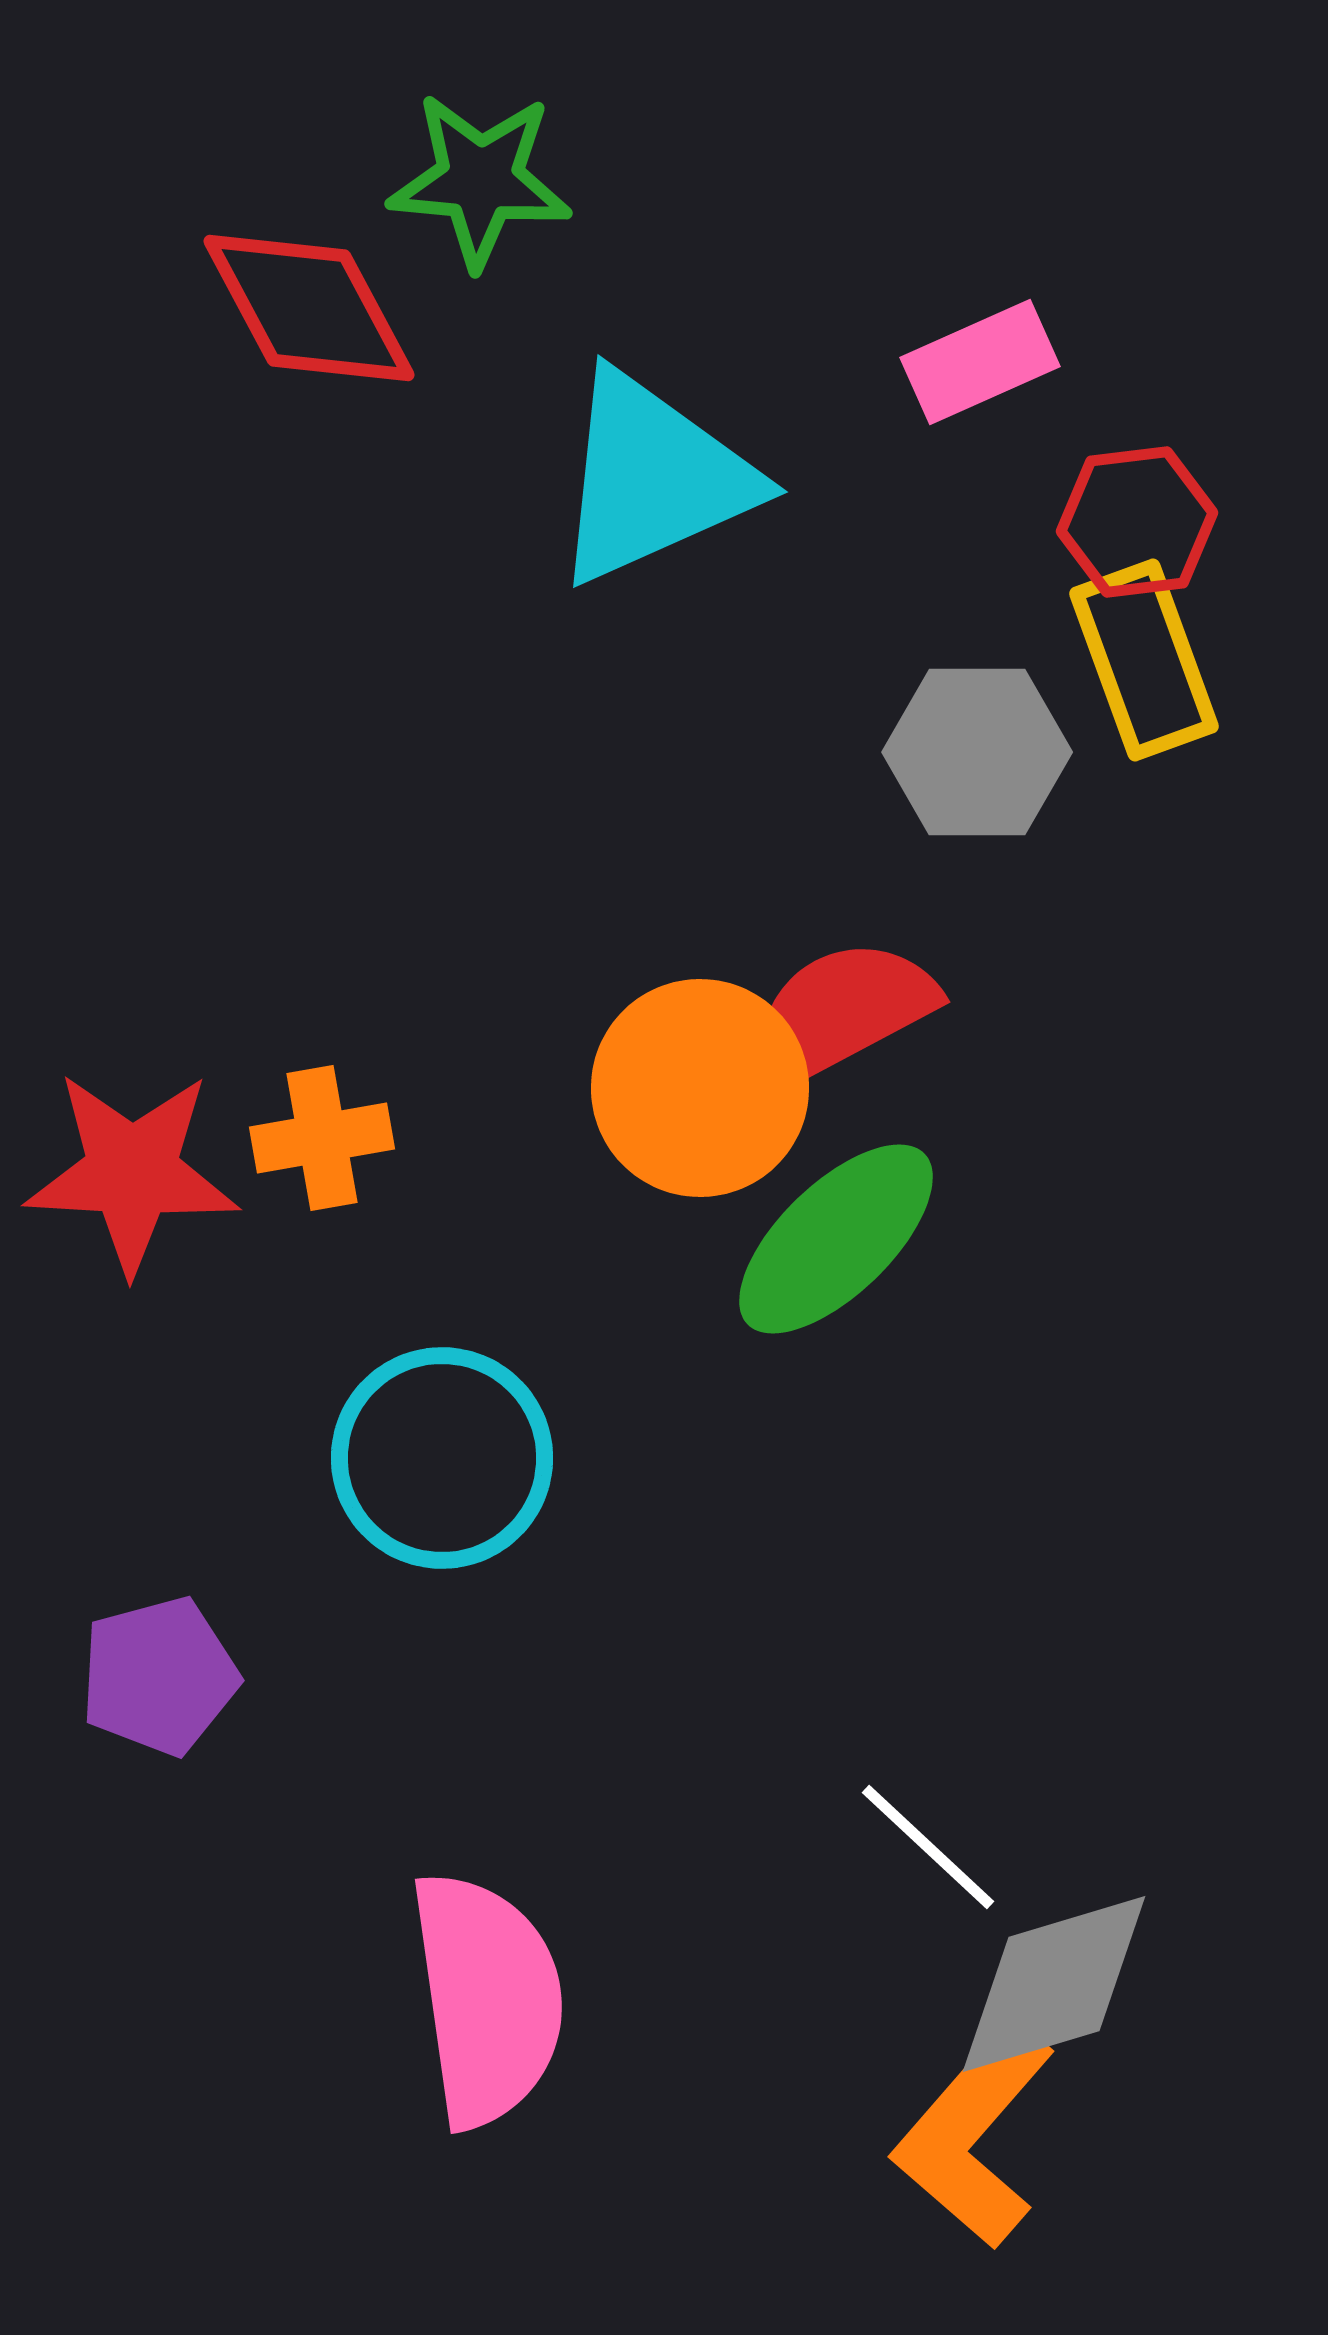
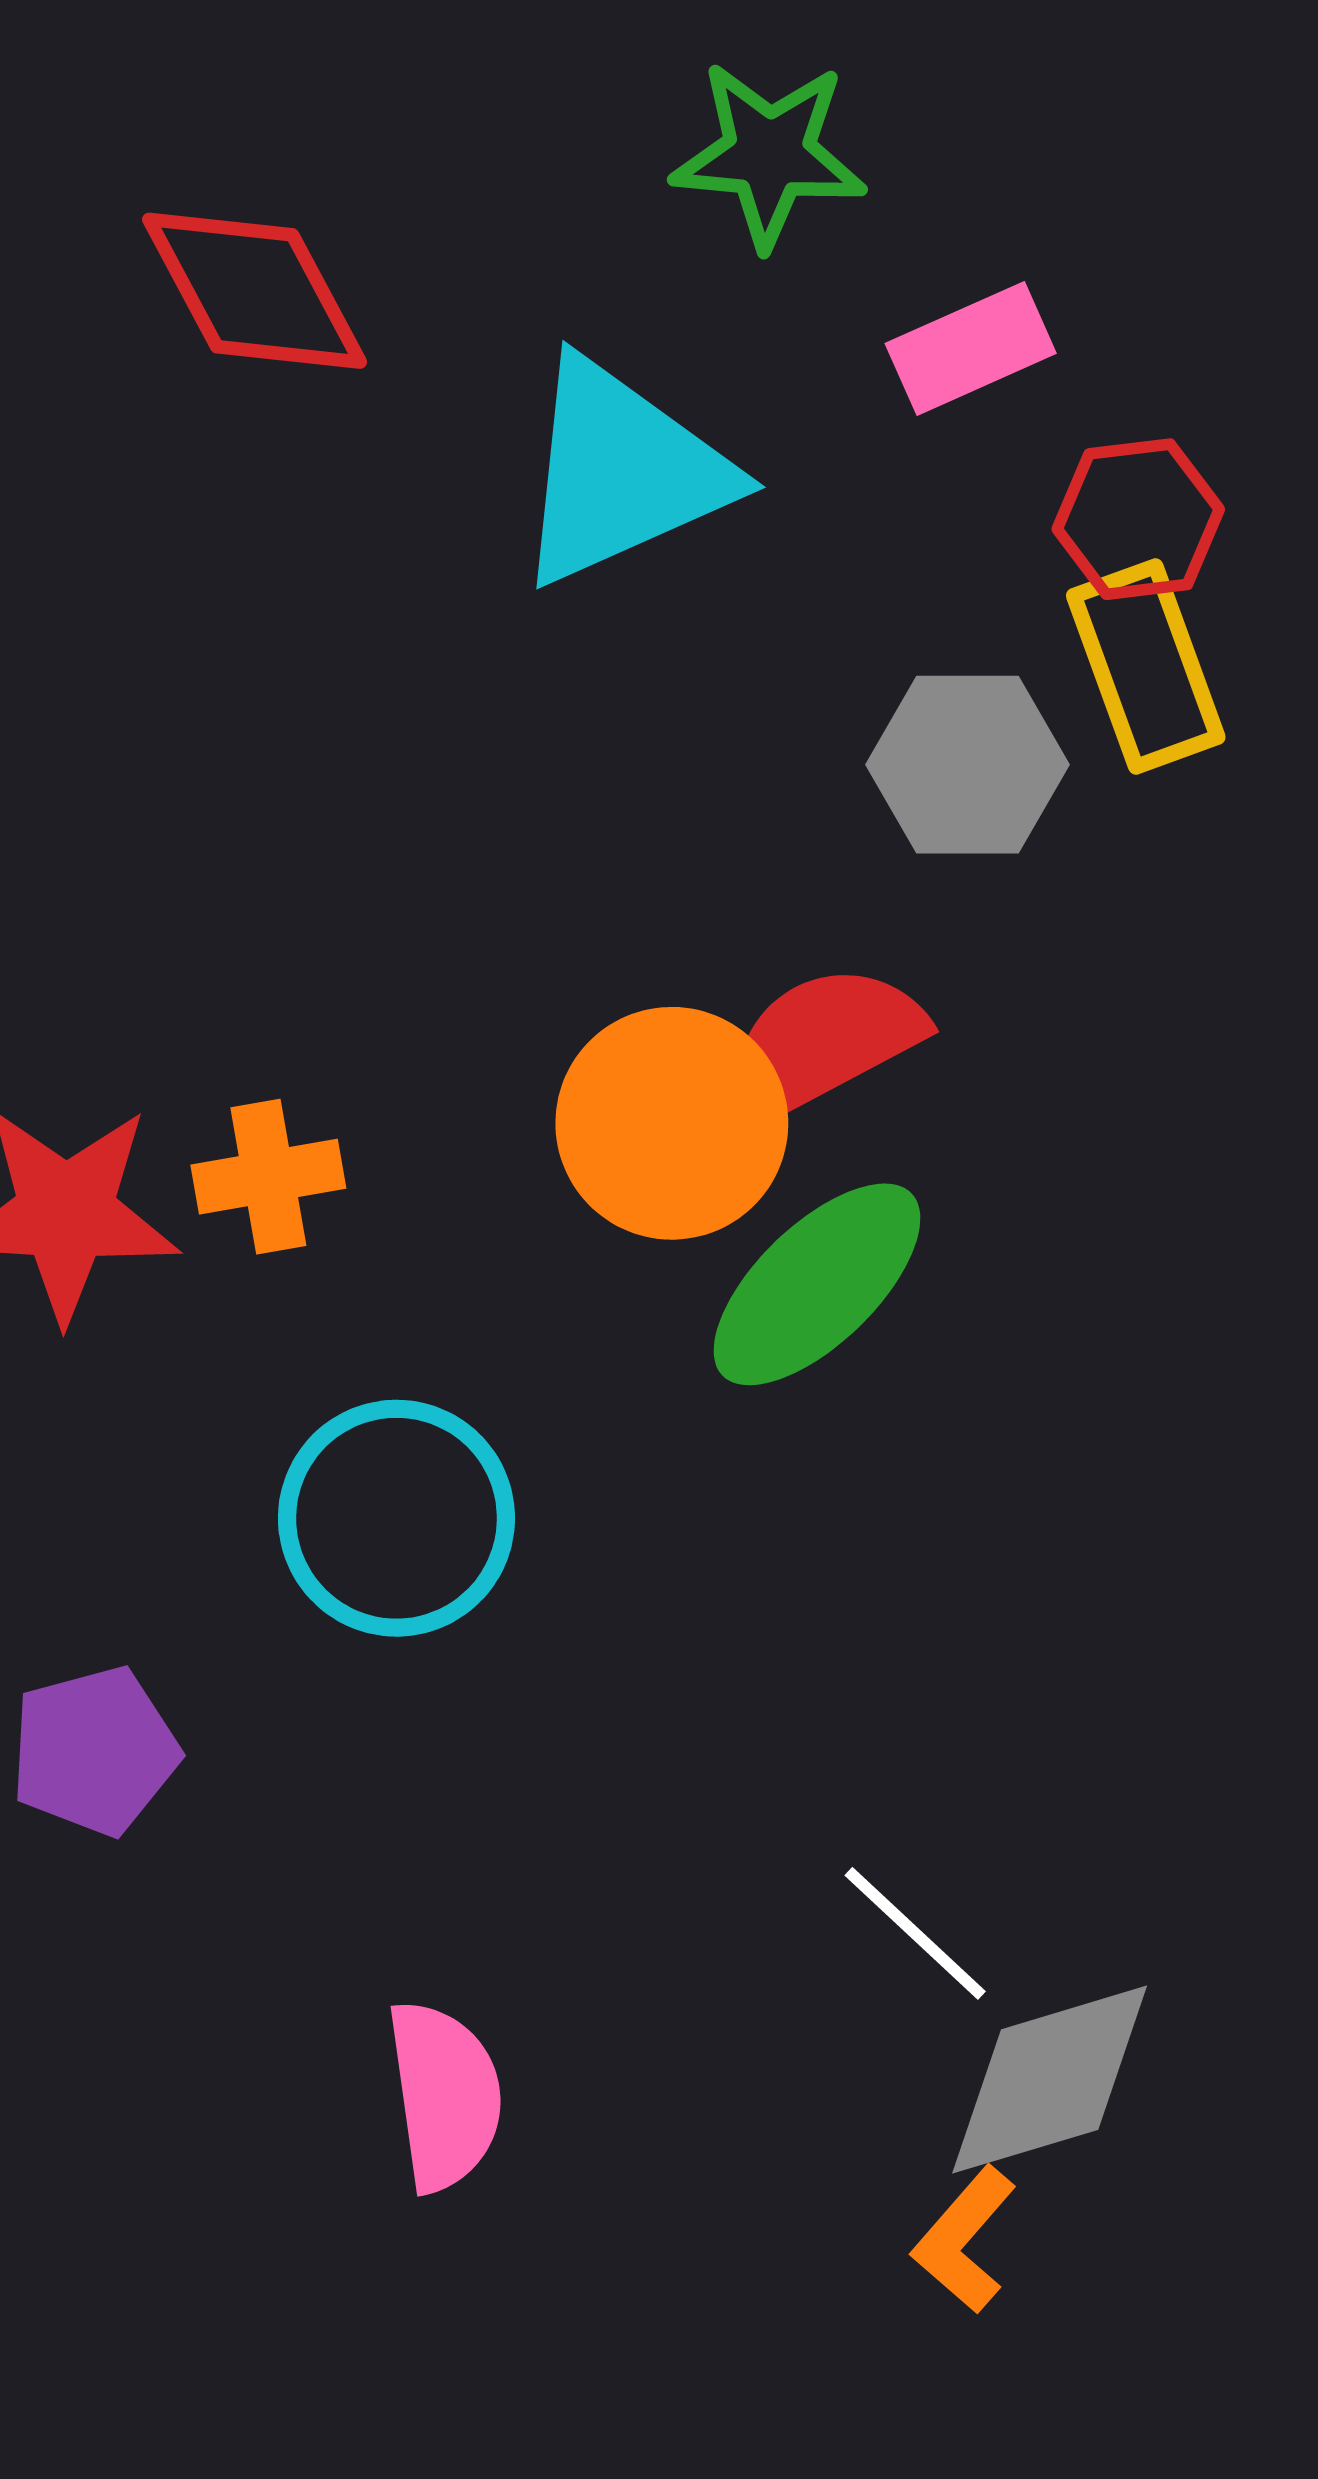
green star: (480, 180) -> (769, 154), moved
pink semicircle: (487, 1999) -> (445, 2096), size x0.7
orange L-shape: (974, 2134) -> (964, 2240), size x0.6

